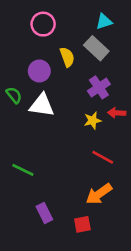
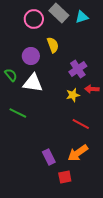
gray rectangle: (96, 48) -> (59, 13), moved
green line: (23, 170) -> (18, 113), moved
purple rectangle: (44, 213) -> (49, 157), moved

